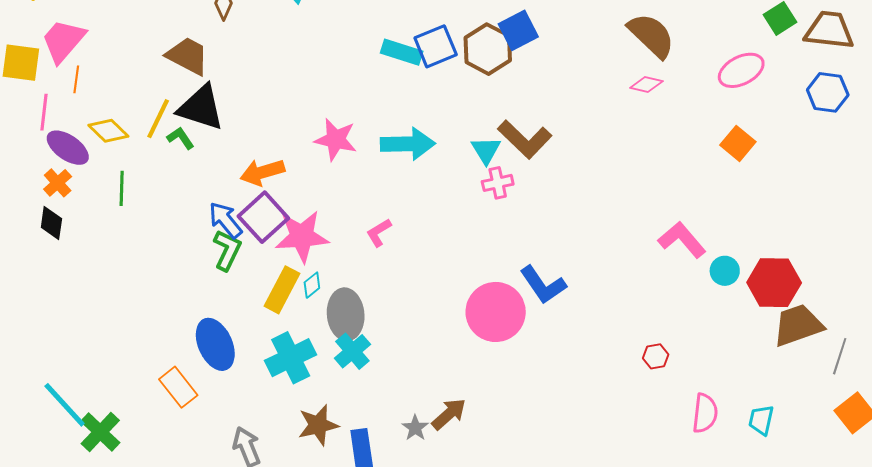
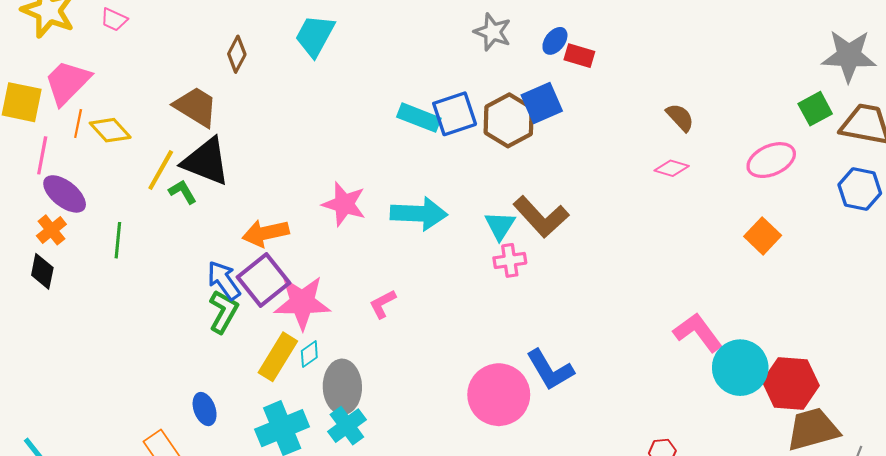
brown semicircle: (651, 35) -> (680, 117), size x0.6
yellow diamond: (108, 131) -> (110, 130), moved
cyan circle: (725, 271) -> (740, 368), size x1.8
blue ellipse: (215, 344) -> (205, 409), size x0.6

